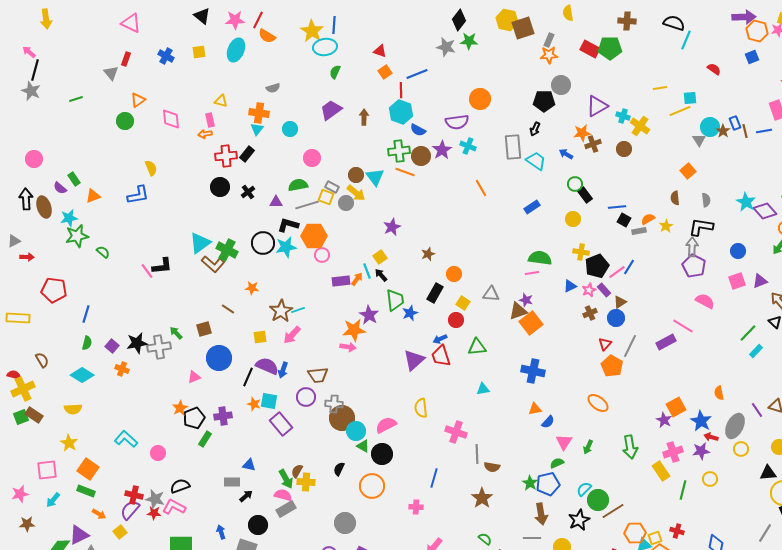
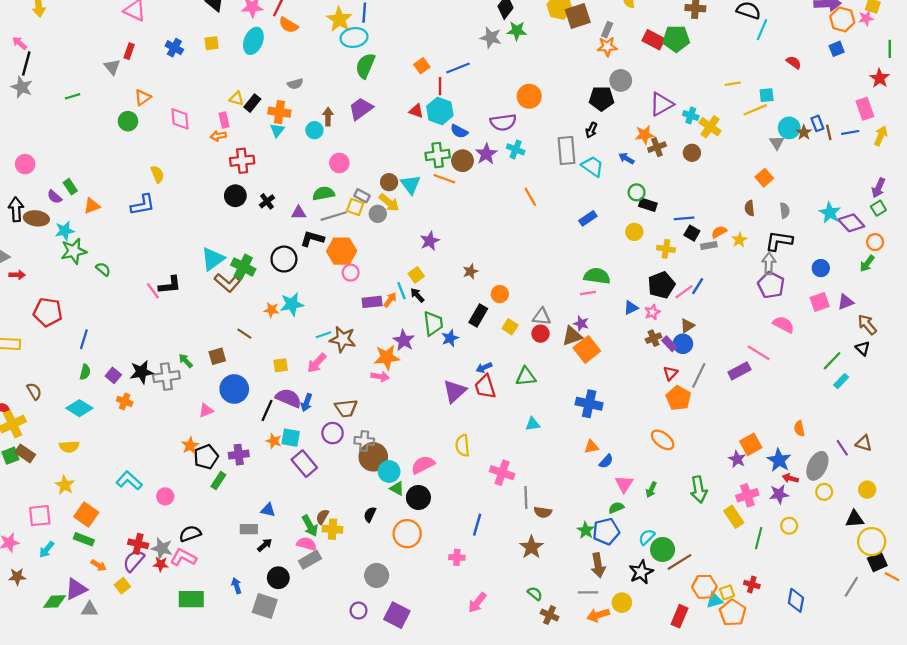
red triangle: (380, 51) -> (416, 111), moved
green semicircle: (335, 72) -> (365, 66), size x1.6
brown arrow: (364, 117) -> (328, 117), moved
black rectangle: (247, 154) -> (252, 103), moved
black rectangle: (585, 195) -> (648, 205), turned -35
brown ellipse: (44, 207) -> (36, 218), turned -65
cyan star: (286, 247) -> (292, 304), moved
yellow cross: (581, 252) -> (666, 249), moved
purple rectangle: (604, 290) -> (669, 344), moved
brown star: (281, 311) -> (343, 339), moved, turned -30
red circle: (456, 320) -> (540, 334), moved

